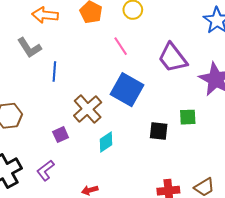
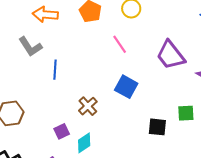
blue square: (127, 90) -> (126, 87), size x0.7
brown cross: (88, 109) -> (88, 106), size x0.7
cyan diamond: (106, 142) -> (84, 143), moved

